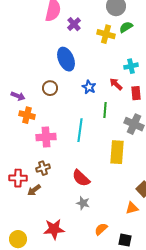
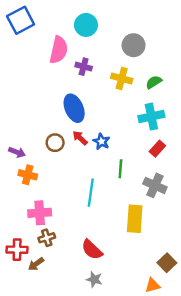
purple cross: (74, 24) -> (84, 67), turned -32
green semicircle: (126, 27) -> (154, 82), moved
cyan cross: (131, 66) -> (151, 117), size x1.5
red arrow: (116, 84) -> (80, 138), moved
red rectangle: (136, 93) -> (157, 149), turned 48
pink cross: (46, 137) -> (40, 213), moved

